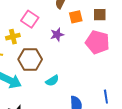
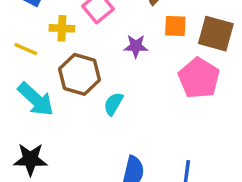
brown square: (100, 15) -> (216, 34), size x1.5
cyan semicircle: (52, 81) -> (113, 104), moved, turned 136

